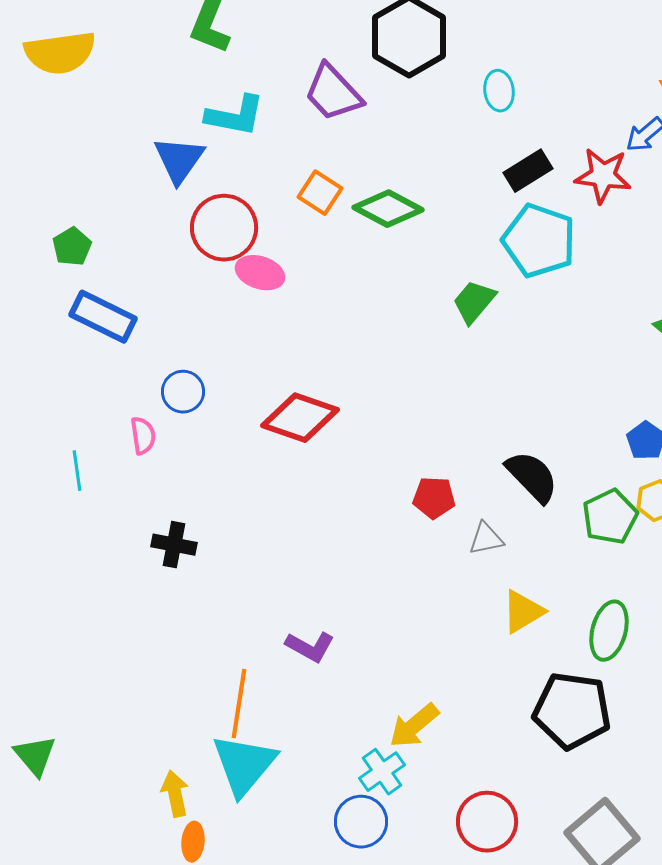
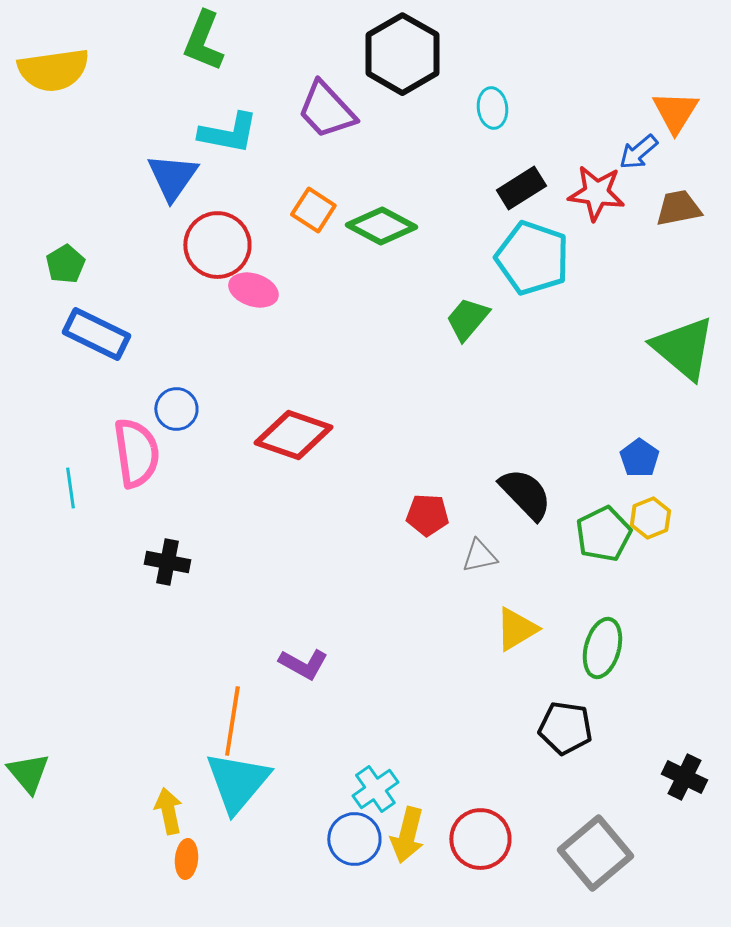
pink semicircle: (143, 436) -> (136, 453), size x1.8
black pentagon: (572, 711) -> (565, 728), size x0.7
yellow arrow: (414, 726) -> (407, 835), moved, turned -36

